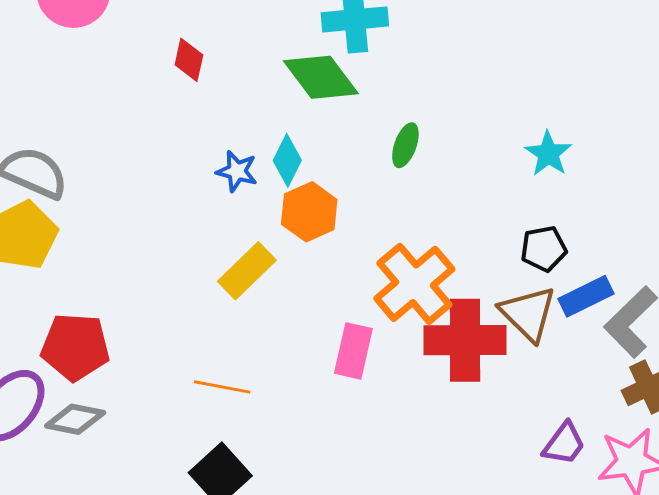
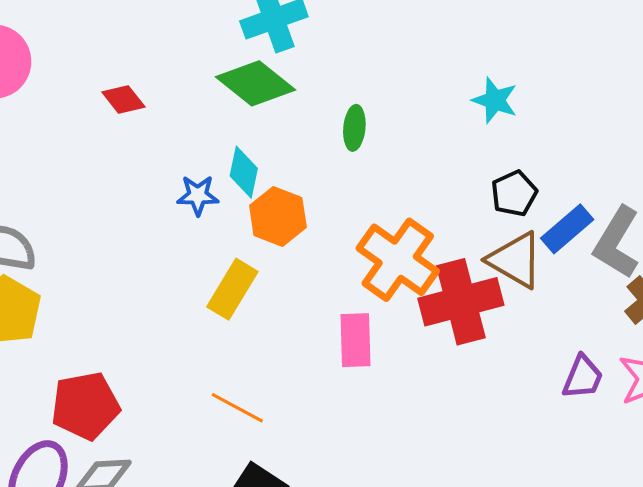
red diamond: (189, 60) -> (123, 99), turned -36
orange line: (222, 387) -> (237, 408), turned 32

